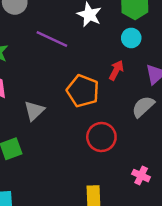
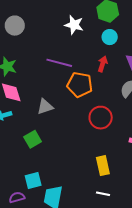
purple line: (52, 39) -> (59, 63), moved
gray triangle: (34, 111) -> (45, 107), turned 36

